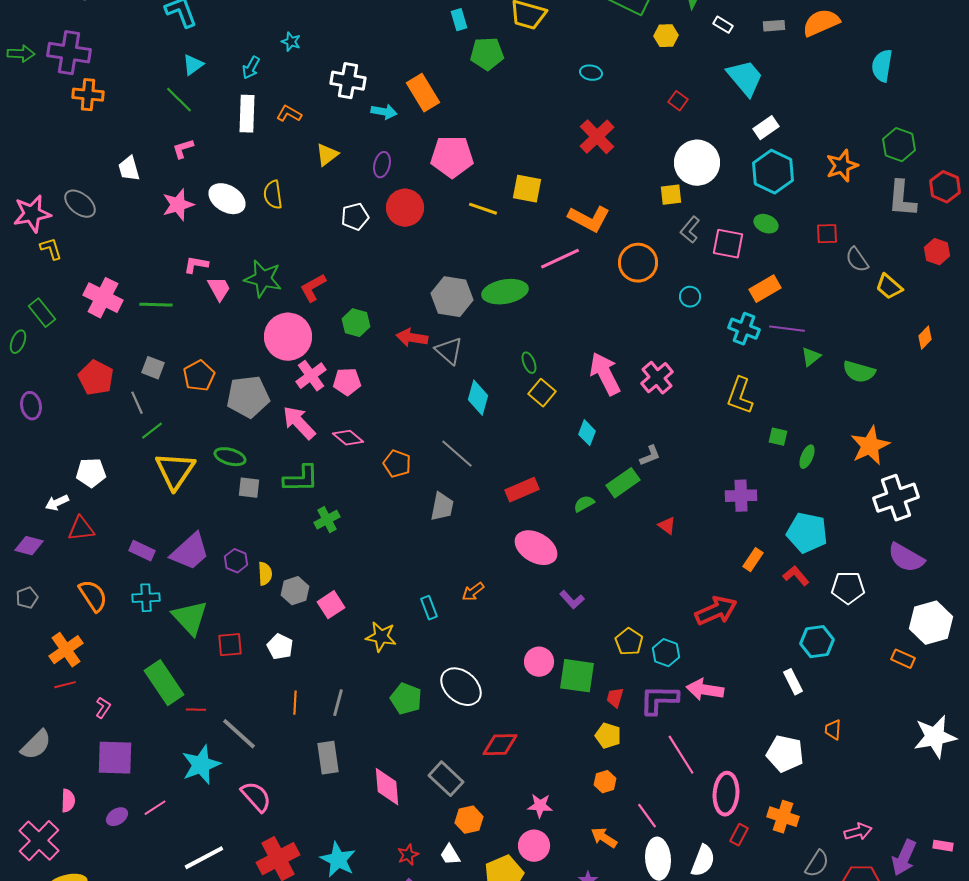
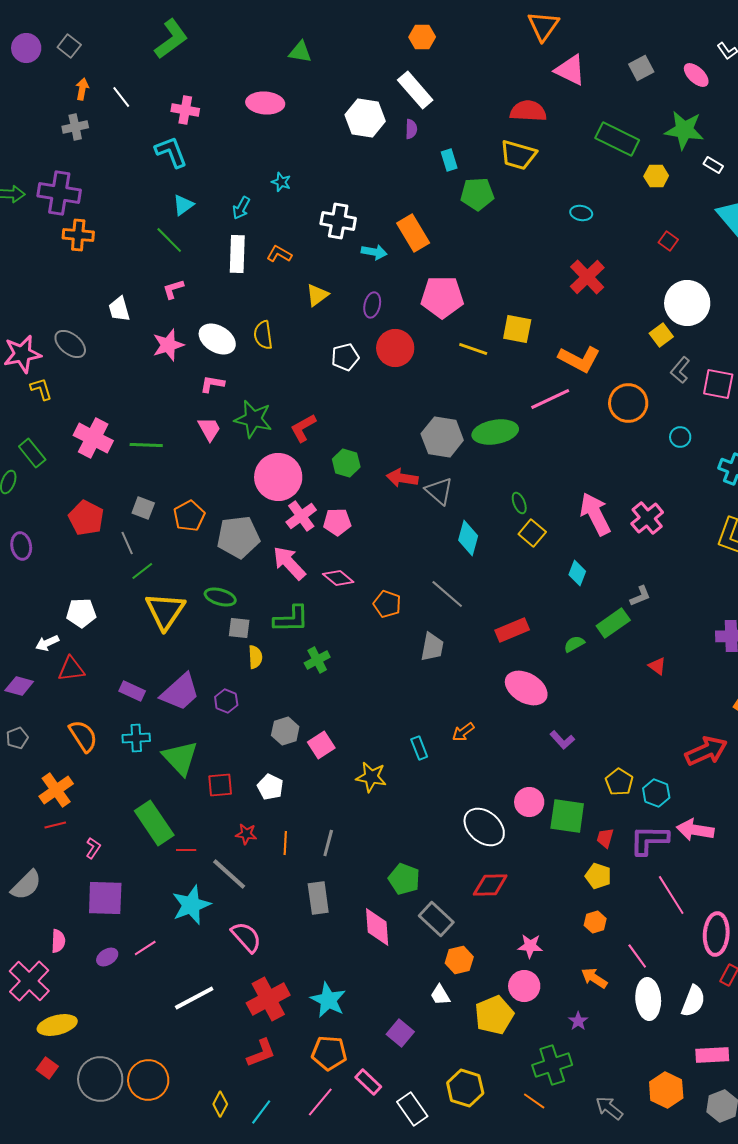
yellow square: (671, 195) -> (661, 335), turned -30
pink L-shape: (196, 265) -> (212, 384), moved
yellow semicircle: (265, 574) -> (255, 657), moved
white ellipse: (461, 687) -> (484, 827), moved
green pentagon: (406, 699) -> (404, 879), moved
red star: (408, 855) -> (246, 834), moved, turned 30

